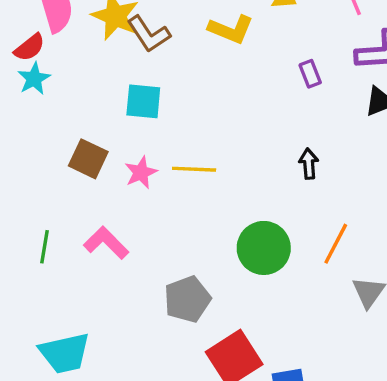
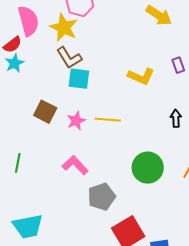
yellow L-shape: (231, 29) -> (141, 76), moved
brown L-shape: (149, 34) -> (69, 58), moved
pink L-shape: (106, 243) -> (75, 165), moved

